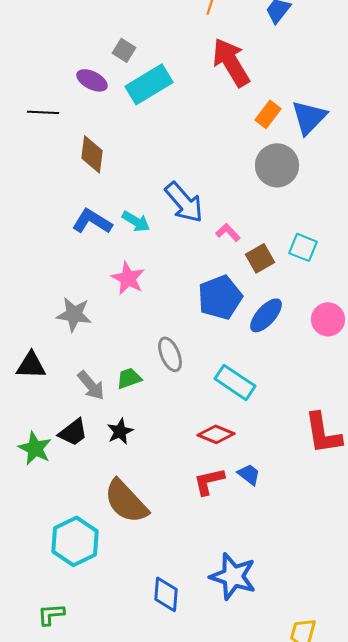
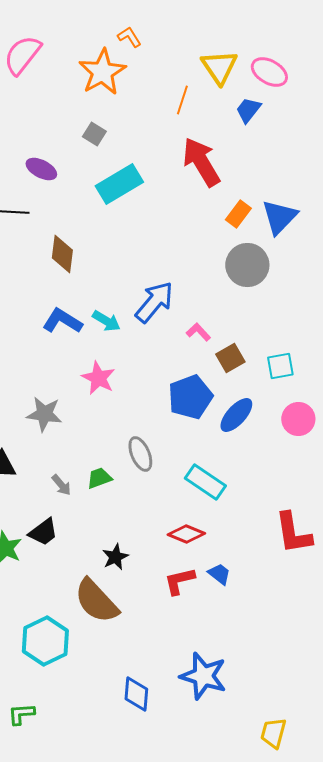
gray square: (124, 50) -> (94, 134), moved
purple ellipse: (92, 80) -> (41, 169), moved
blue arrow: (184, 202) -> (154, 302), turned -99
cyan square: (303, 247) -> (280, 366), moved, turned -32
gray arrow: (91, 385) -> (61, 485), size x0.7
black star: (120, 431) -> (115, 557), moved

